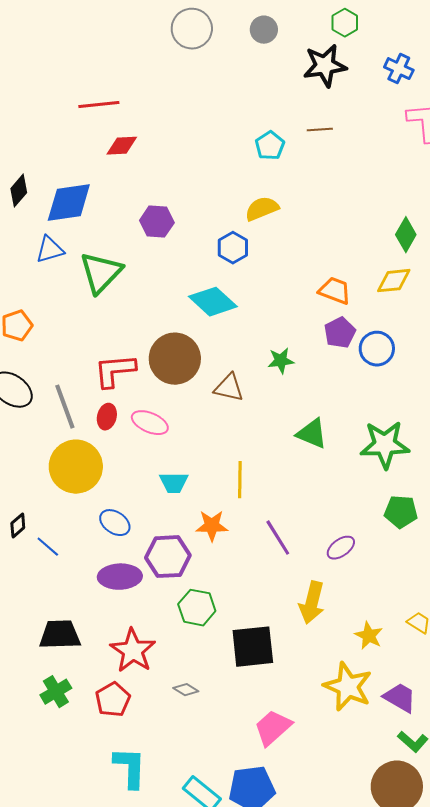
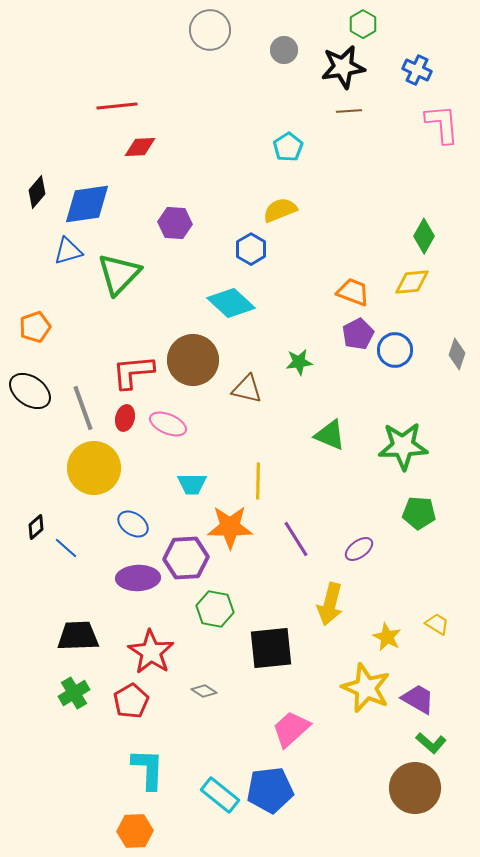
gray circle: (264, 30) -> (284, 50), moved
brown line: (320, 130) -> (349, 111), moved
orange star: (212, 526) -> (230, 527), size x1.4

